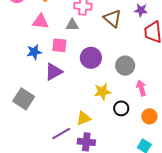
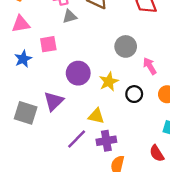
gray triangle: (72, 25) -> (70, 16), moved
purple circle: (91, 58) -> (78, 73), moved
purple triangle: (54, 72) -> (54, 101), moved
yellow triangle: (84, 118) -> (96, 116), turned 49

